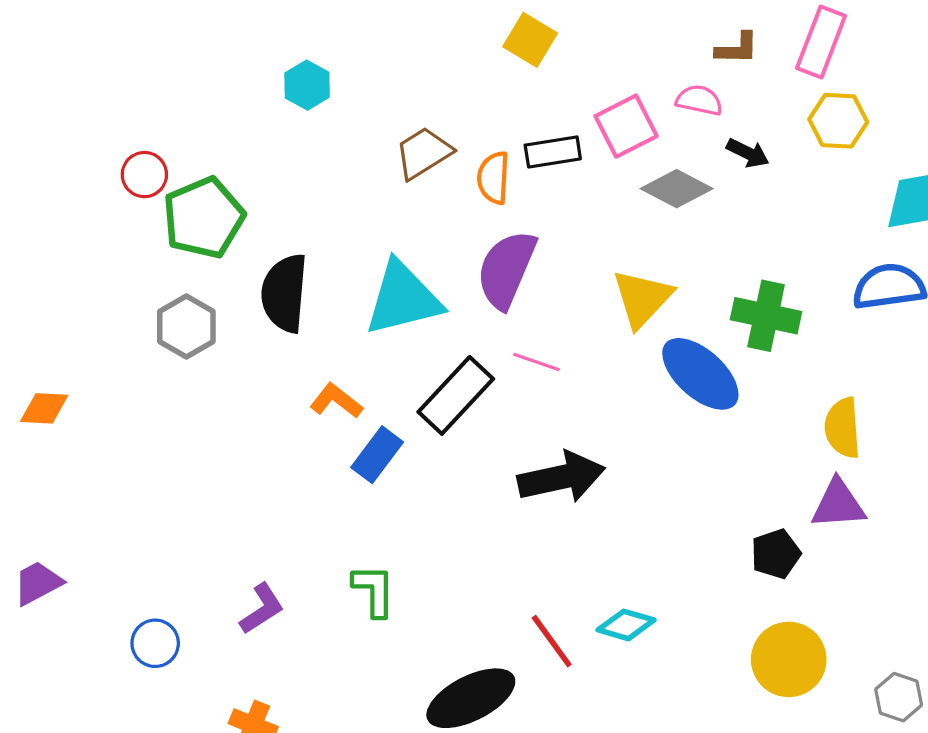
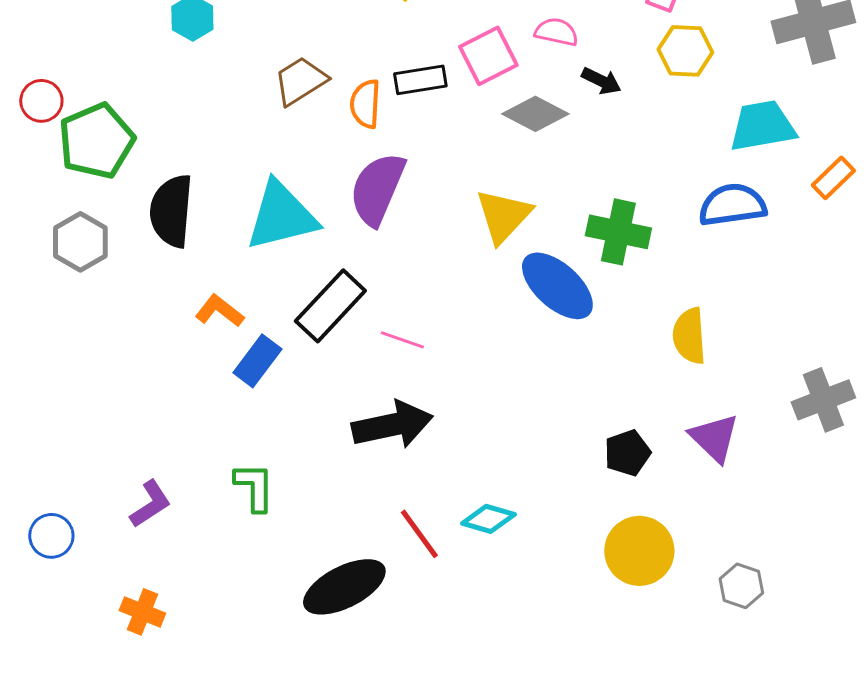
pink line: (537, 362) -> (402, 340), moved
black arrow: (561, 477) -> (392, 425), moved
purple triangle: (838, 504) -> (714, 438), moved, turned 48

